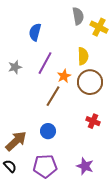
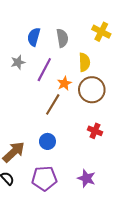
gray semicircle: (78, 16) -> (62, 38), moved
gray star: (15, 67) -> (18, 62), moved

